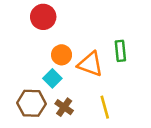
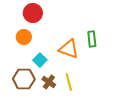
orange circle: (62, 55) -> (24, 37), moved
yellow line: (105, 107) -> (69, 82), moved

